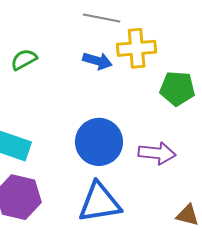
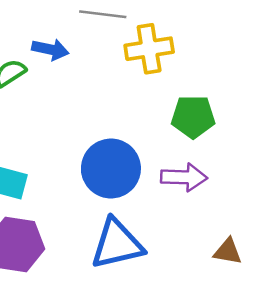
blue arrow: (97, 61) -> (50, 49), moved
green pentagon: (177, 88) -> (193, 117), moved

